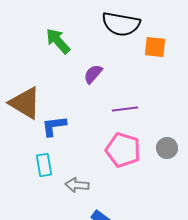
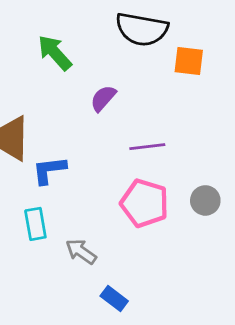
gray arrow: (77, 185) -> (81, 252), turned 30

